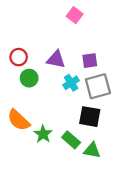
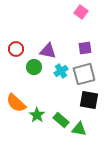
pink square: (75, 15) -> (81, 12), moved
purple square: (90, 61) -> (85, 48), moved
green circle: (29, 78) -> (34, 67), moved
black square: (90, 117) -> (89, 100), moved

